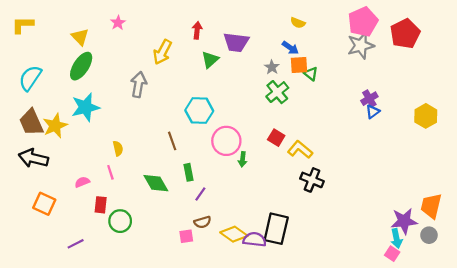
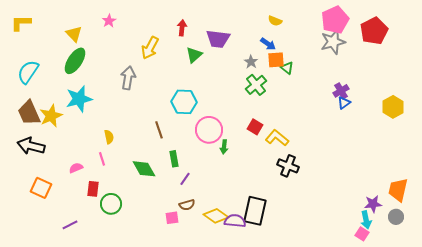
purple star: (404, 221) -> (373, 204), size x0.7

